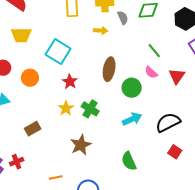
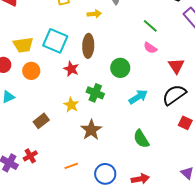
yellow trapezoid: (21, 35) -> (23, 45), moved
brown ellipse: (109, 69) -> (88, 46), moved
red triangle: (177, 76) -> (176, 66), moved
green circle: (132, 88) -> (120, 68), moved
yellow star: (66, 108) -> (71, 105), moved

